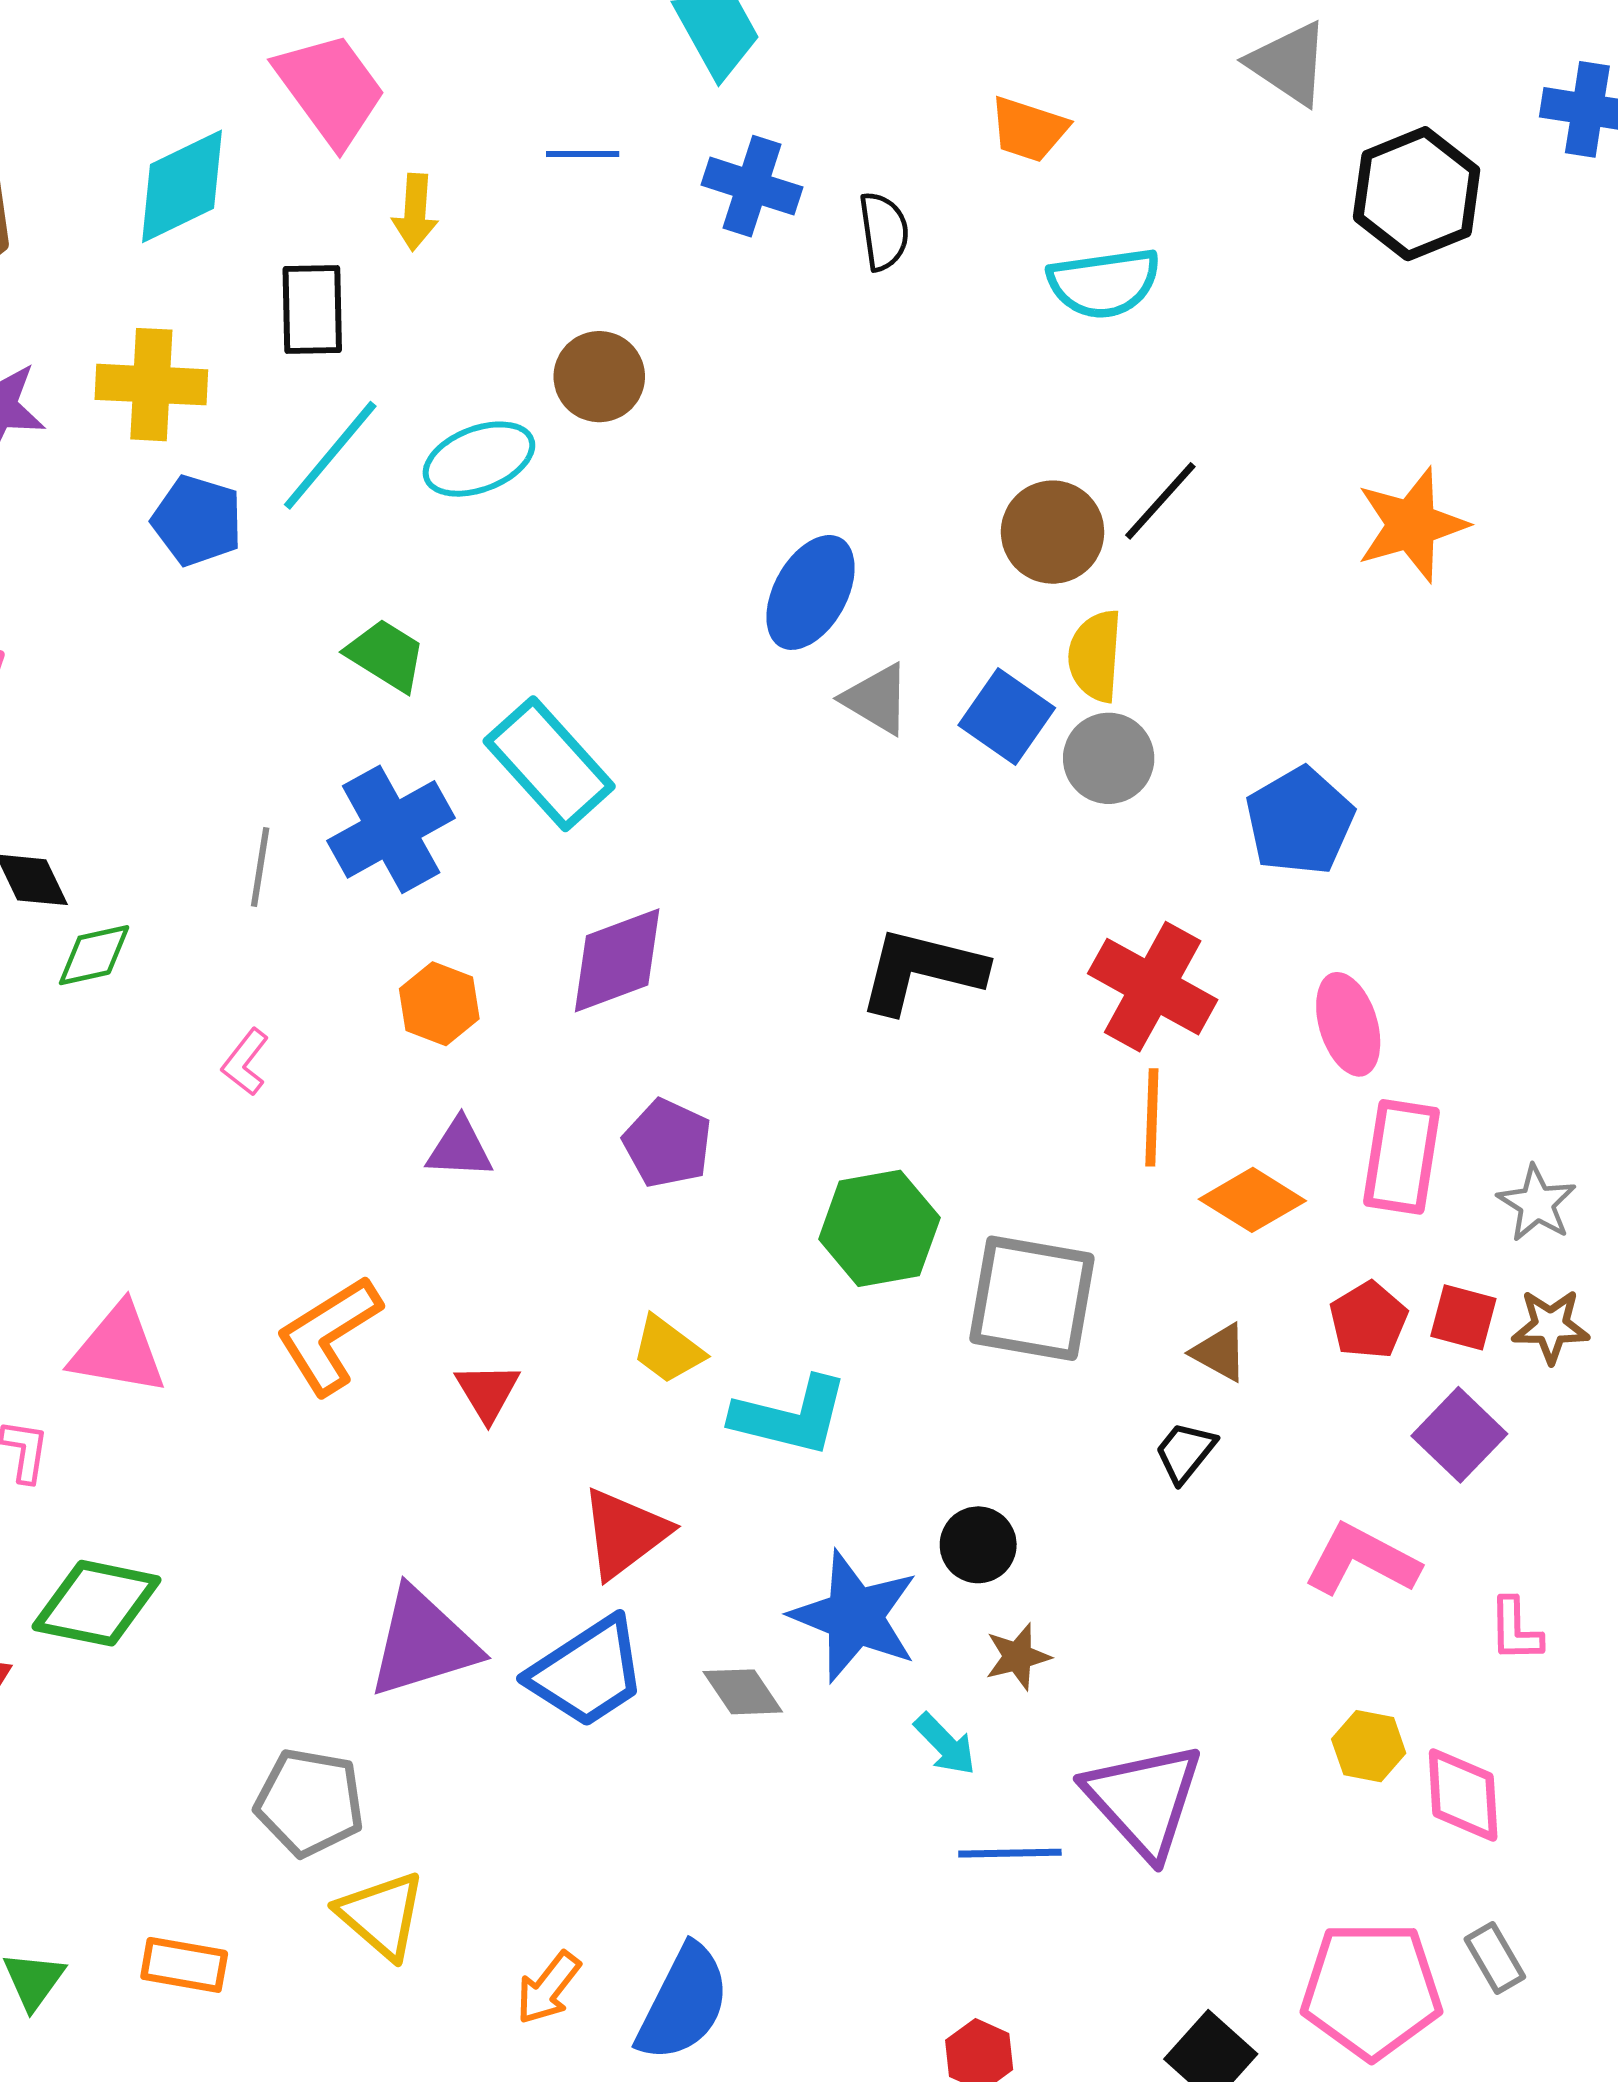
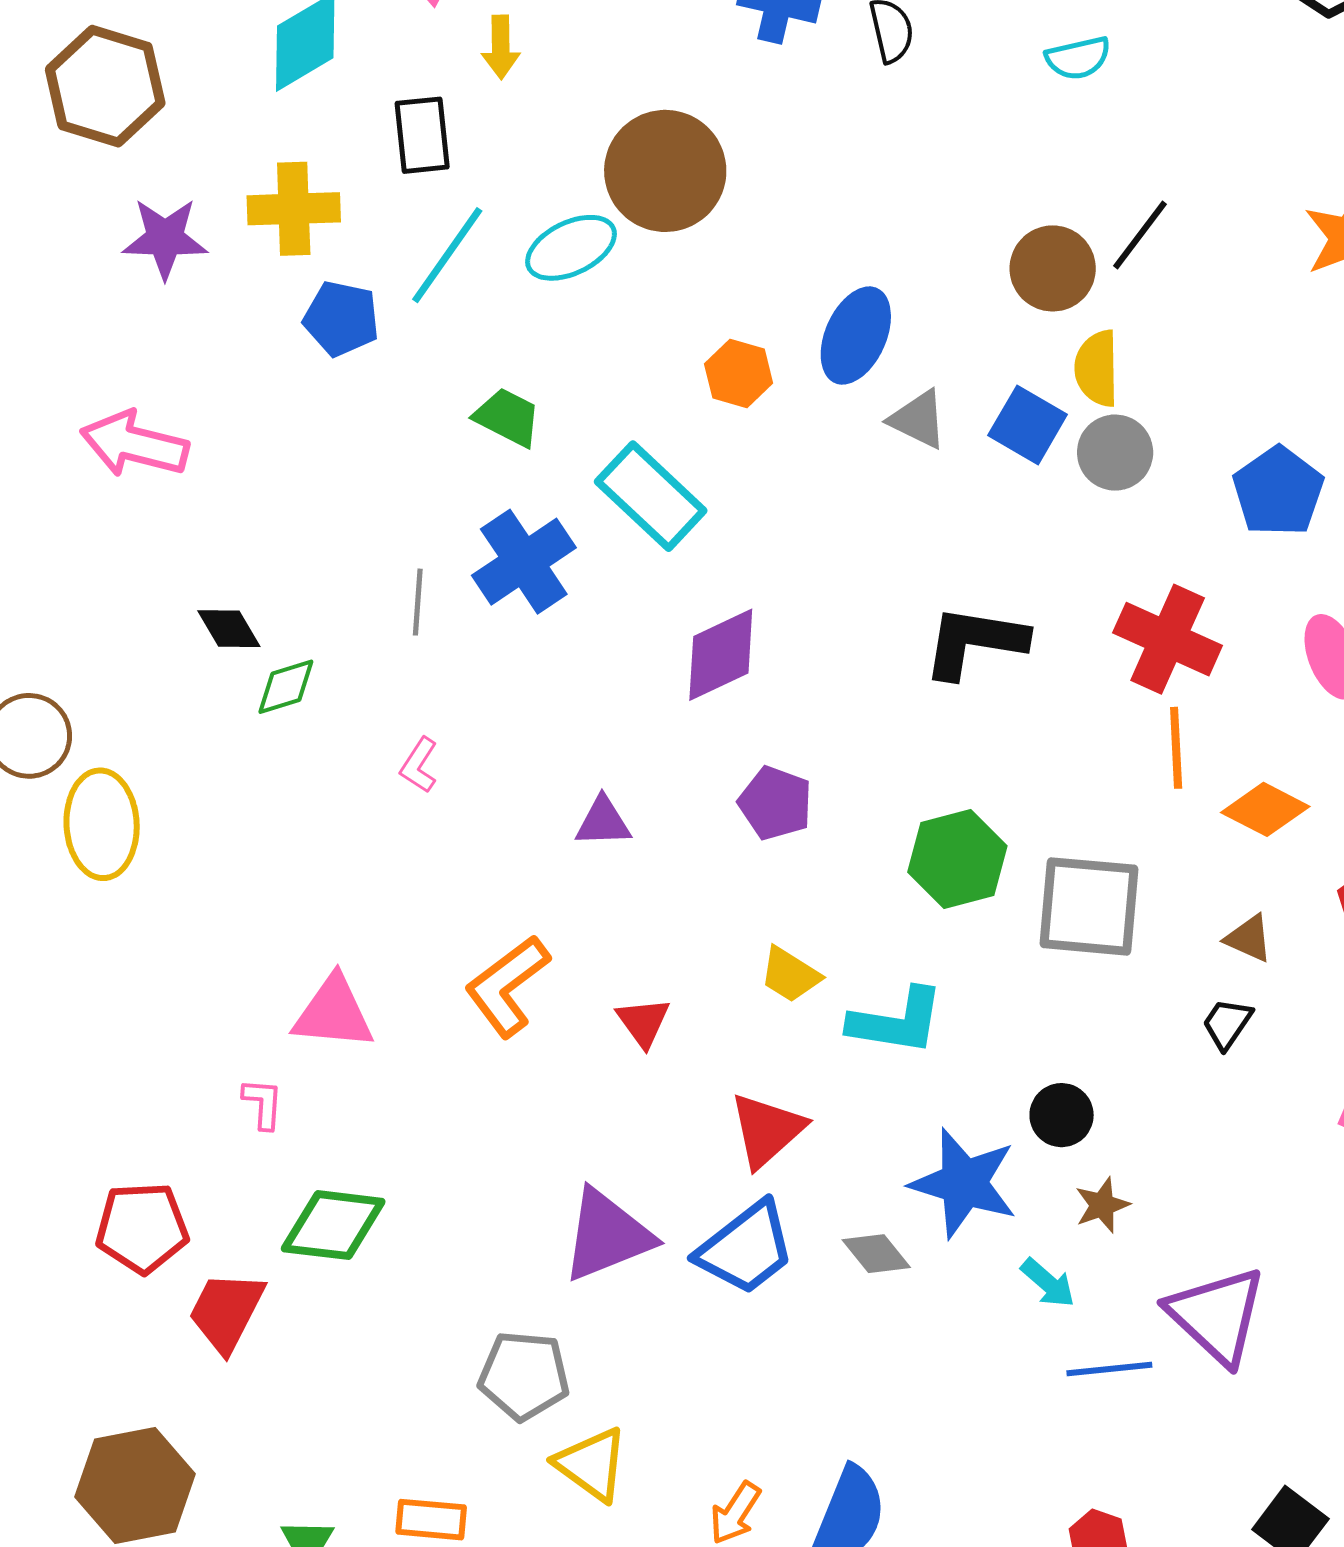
cyan semicircle: (1104, 283) -> (1078, 58), size x0.7
brown circle: (599, 377) -> (665, 171), size x1.6
orange hexagon: (439, 1004) -> (739, 373), moved

